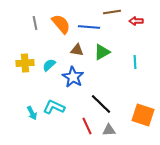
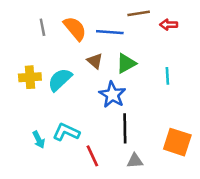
brown triangle: (77, 50) -> (95, 61), turned 32
cyan semicircle: (49, 65) -> (60, 80), size x1.5
blue star: (73, 77) -> (112, 95), moved
black line: (101, 104) -> (125, 128), turned 45
red line: (87, 126) -> (92, 156), moved

